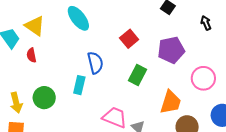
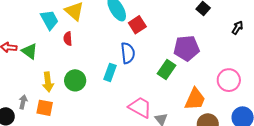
black arrow: (206, 23) -> (237, 28), turned 48
red square: (129, 39) -> (137, 25), moved
purple pentagon: (171, 50) -> (186, 48), moved

